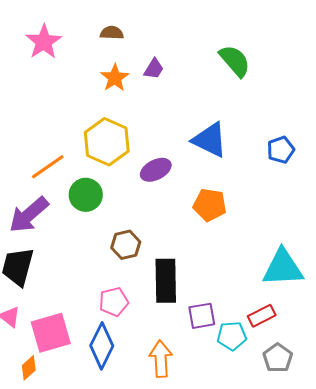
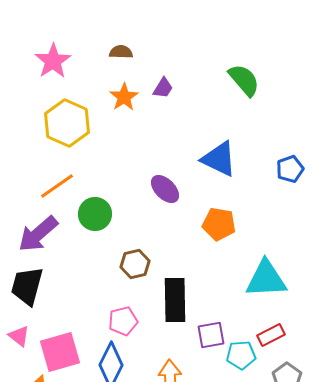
yellow hexagon: (107, 142) -> (67, 123), moved
purple ellipse: (156, 170) -> (165, 189), turned 72
cyan triangle: (283, 268) -> (266, 279), moved

